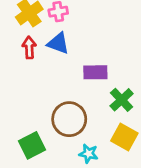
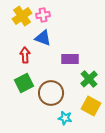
red arrow: (29, 47) -> (25, 55), moved
green square: (32, 145) -> (24, 83), moved

